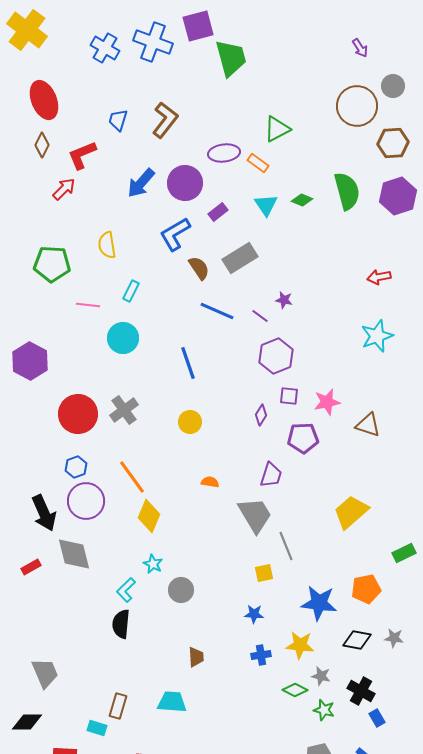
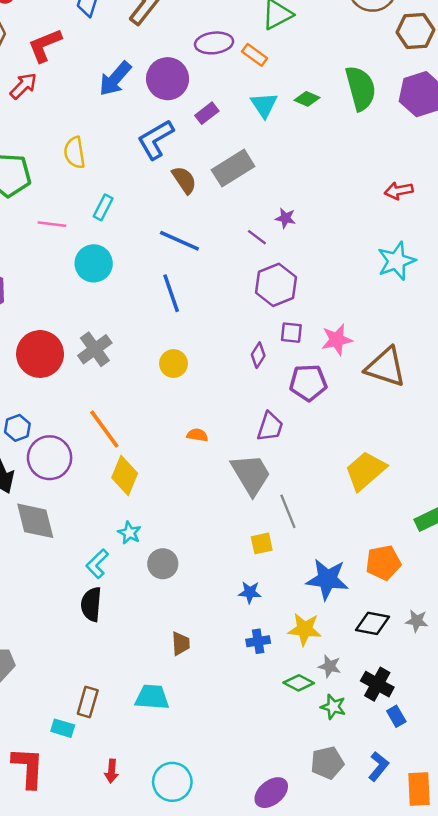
blue line: (217, 311) -> (179, 241), moved
brown triangle: (368, 425) -> (386, 367), size x1.4
blue hexagon: (76, 467) -> (17, 428), moved

